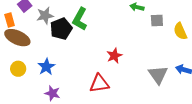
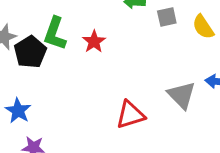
red star: (114, 56) -> (94, 42), moved
red triangle: (99, 84) -> (130, 115), moved

